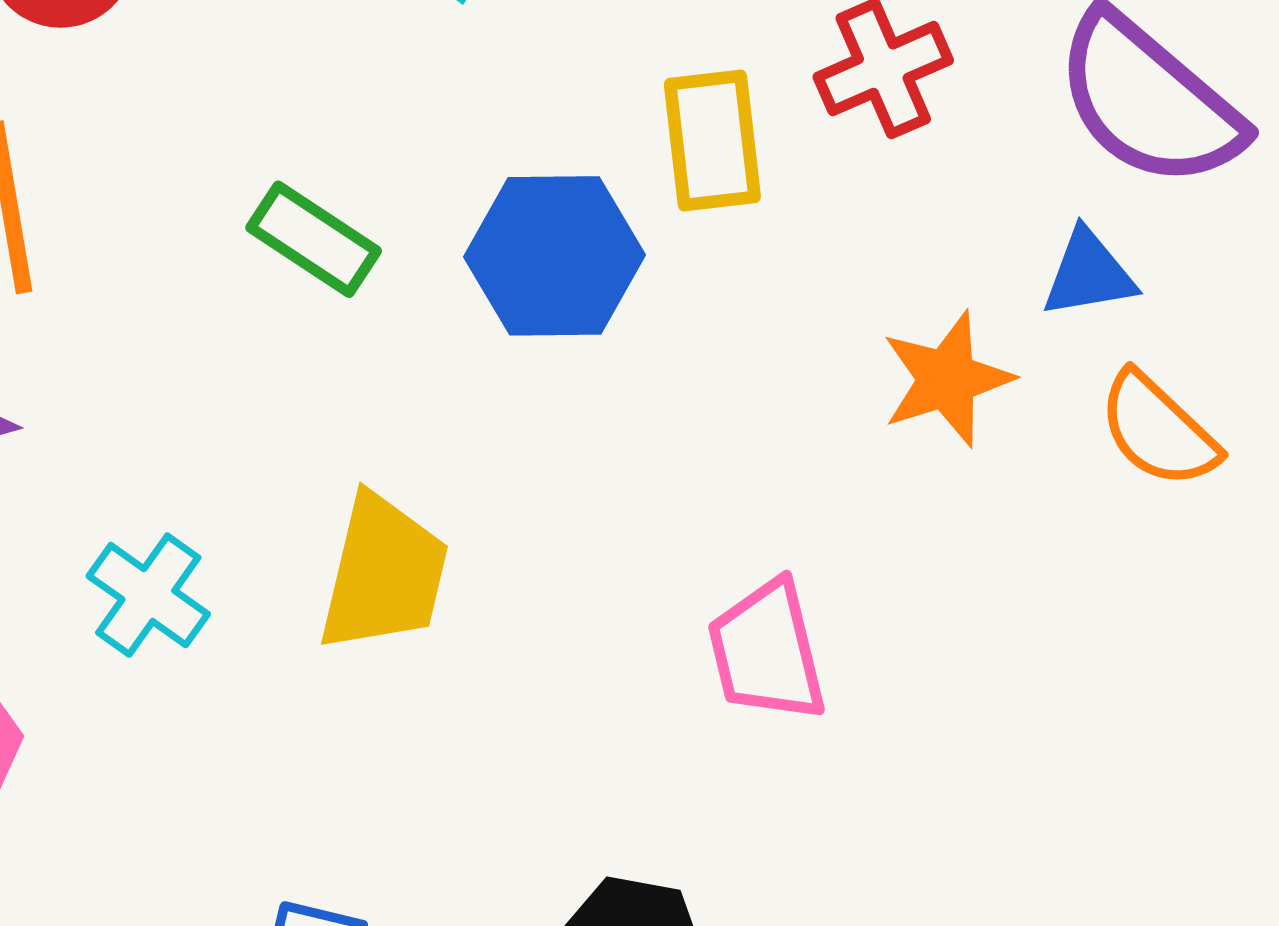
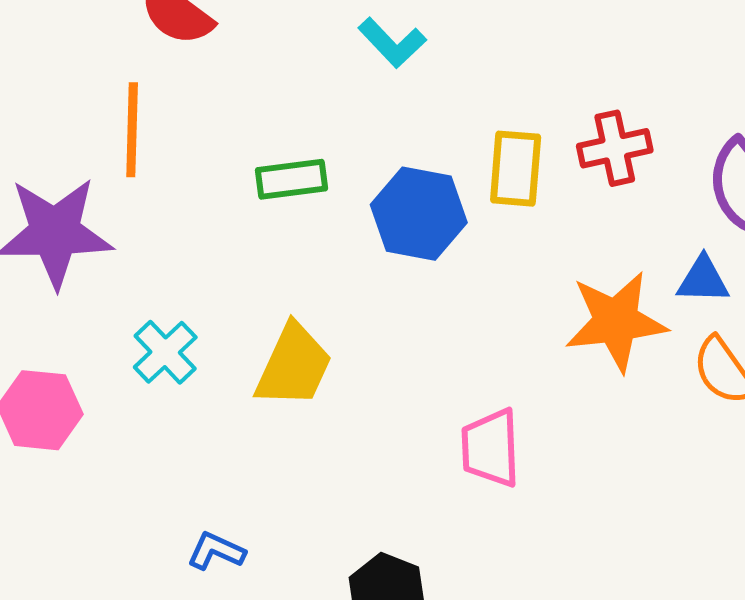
green rectangle: (314, 239) -> (291, 179), turned -52
orange star: (947, 379) -> (616, 321), size x1.4

